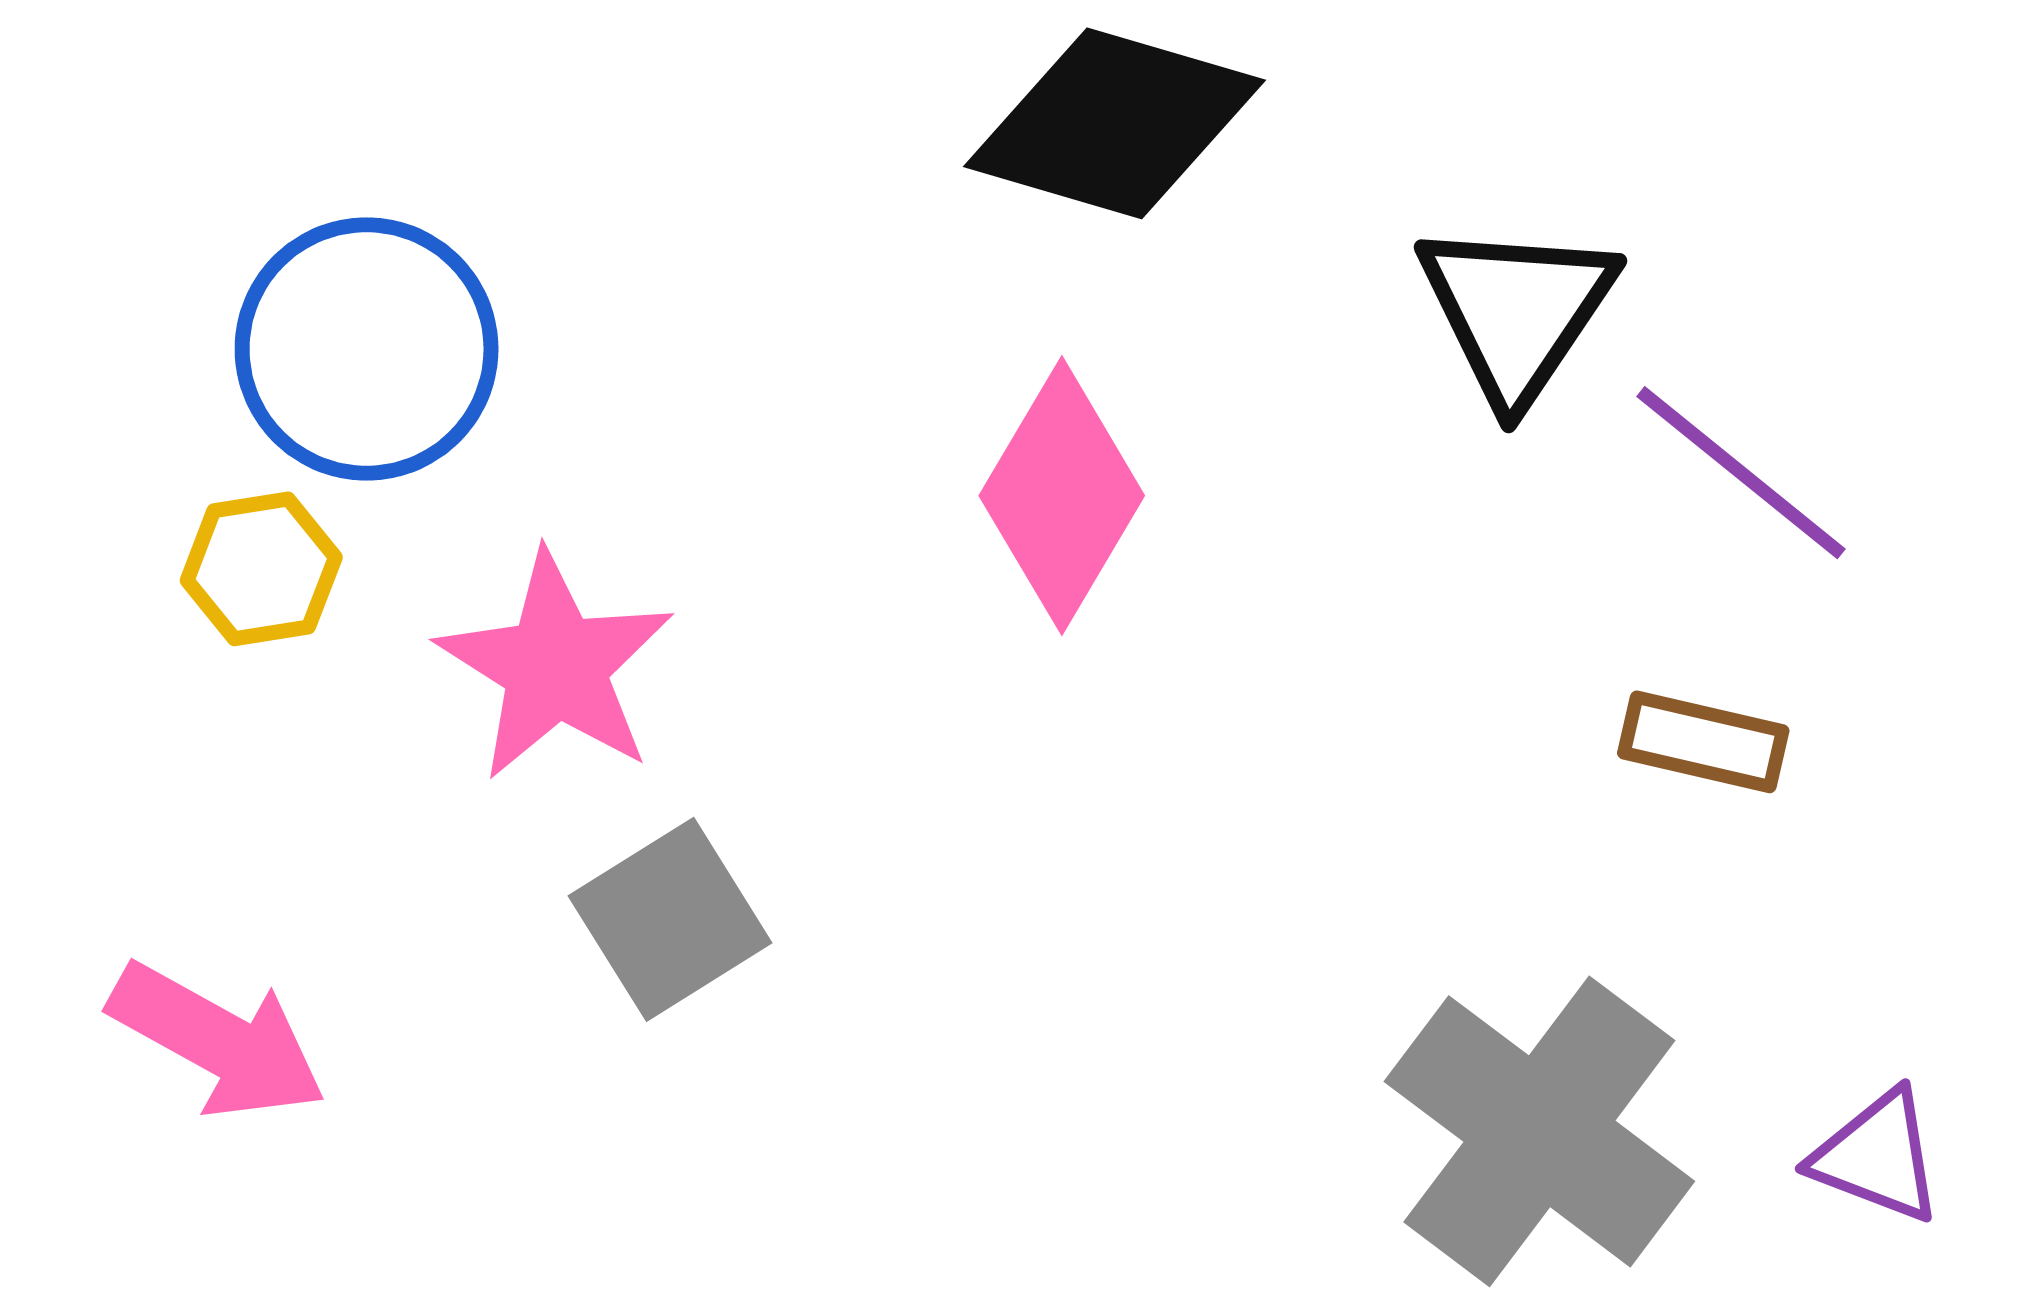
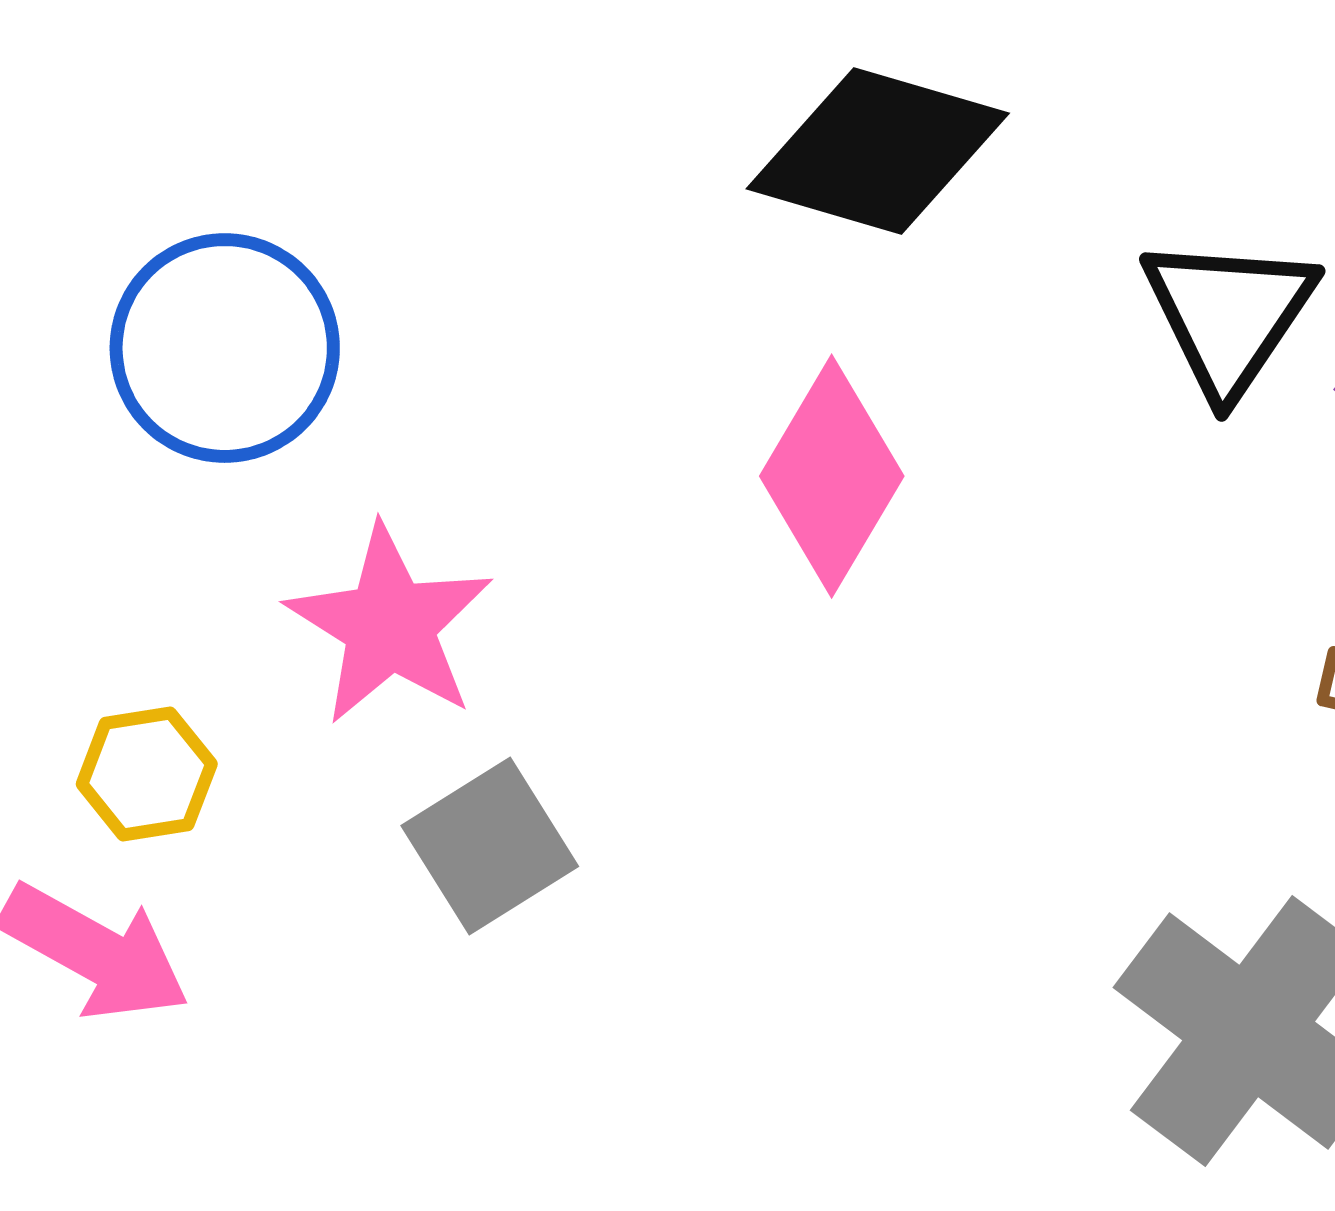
yellow hexagon: (261, 569) -> (147, 774), moved

